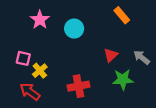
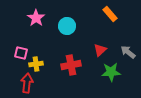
yellow cross: (40, 71) -> (36, 64), turned 32
red cross: (79, 86) -> (71, 65), moved
red arrow: (30, 92) -> (27, 83), turned 60

